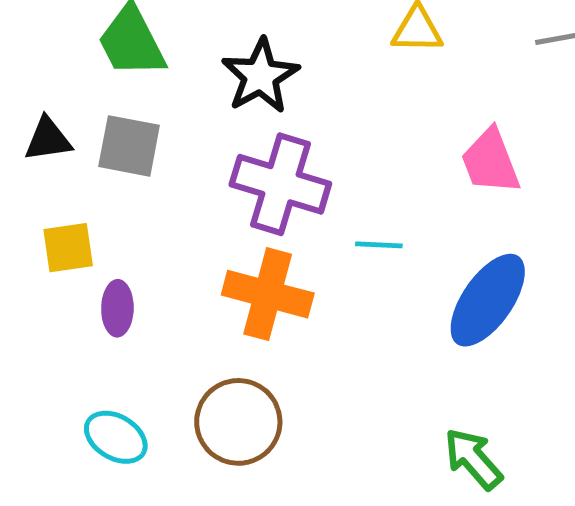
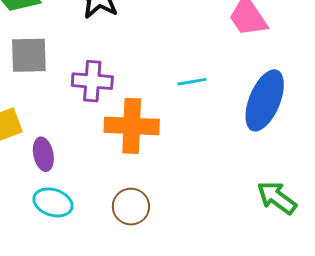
purple cross: (280, 184) -> (92, 81), moved, size x0.7
brown circle: (238, 422) -> (131, 207), size x0.7
cyan ellipse: (116, 437) -> (53, 202), moved

